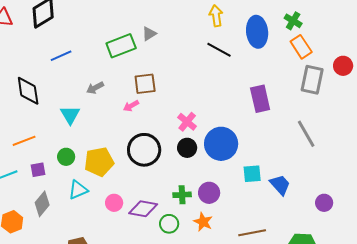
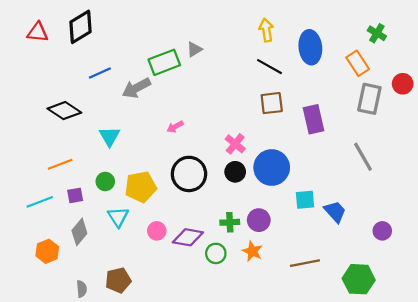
green cross: (293, 21) -> (377, 33), moved
brown square: (145, 84) -> (272, 103), moved
gray arrow: (95, 88) -> (136, 88), moved, size x1.5
black diamond: (28, 91) -> (64, 111), turned -48
cyan triangle: (78, 190) -> (118, 217), turned -40

